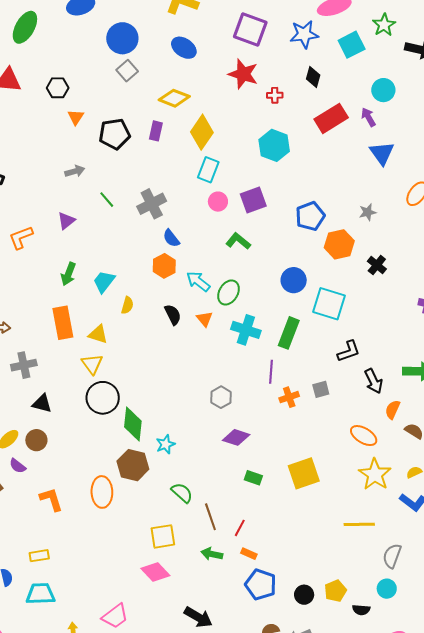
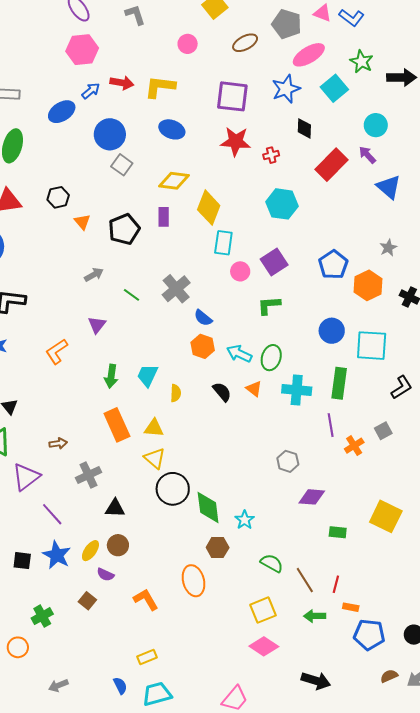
green L-shape: (238, 241) -> (269, 305), turned -30
brown hexagon: (133, 465) -> (218, 547), size x0.7
yellow square: (304, 473) -> (386, 516), turned -32

